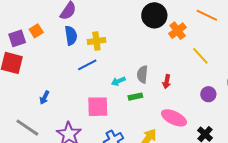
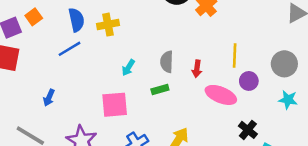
yellow line: (200, 56) -> (235, 55), moved, turned 48
blue line: (87, 65) -> (70, 49), moved
cyan arrow: (118, 81) -> (128, 68), moved, turned -32
pink ellipse: (174, 118) -> (221, 95), moved

